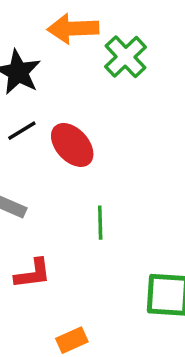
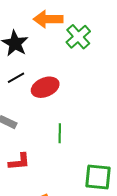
red ellipse: (72, 145) -> (45, 87), turned -72

